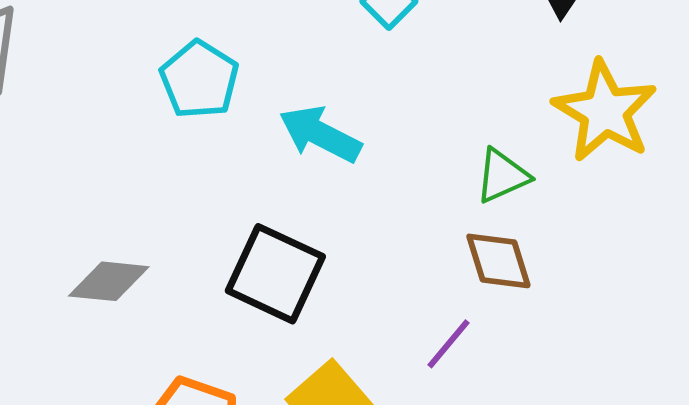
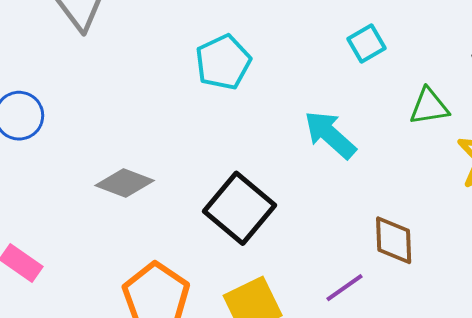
cyan arrow: (320, 134) -> (330, 135), moved
green triangle: (502, 176) -> (429, 107), moved

